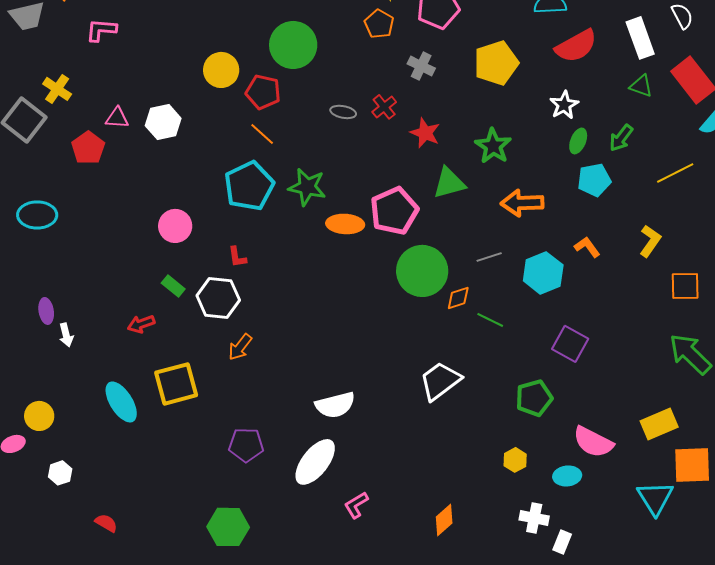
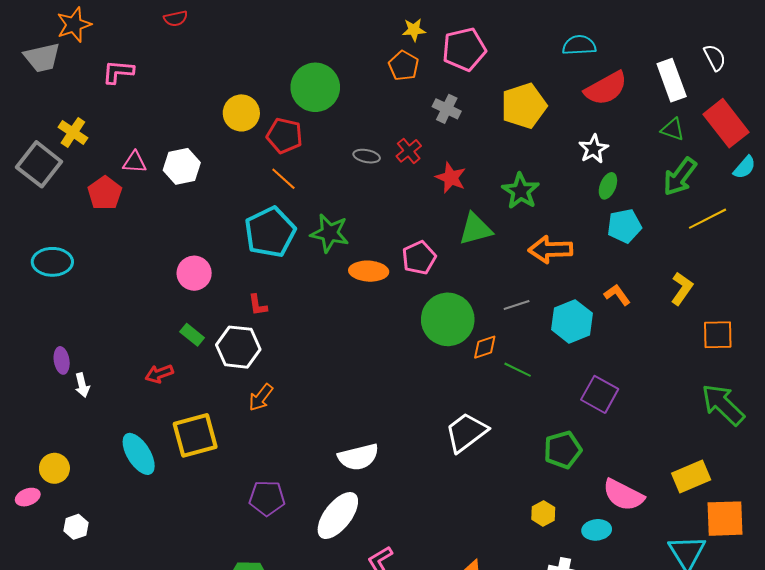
green arrow: (621, 138) -> (680, 177), moved, size x1.4
pink pentagon: (394, 211) -> (419, 258), size x0.7

